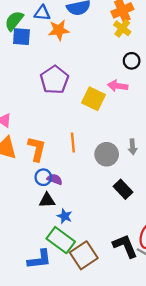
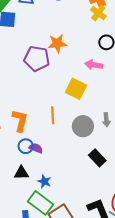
orange star: (59, 30) -> (57, 43), moved
purple pentagon: (54, 80) -> (37, 59), turned -30
yellow square: (93, 99) -> (76, 89), moved
black triangle: (47, 200) -> (21, 173), moved

